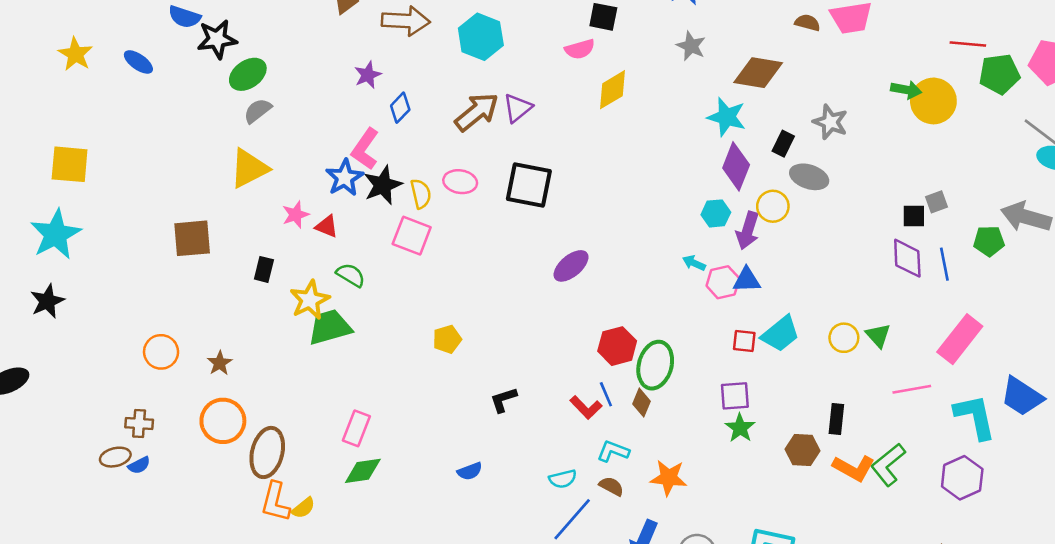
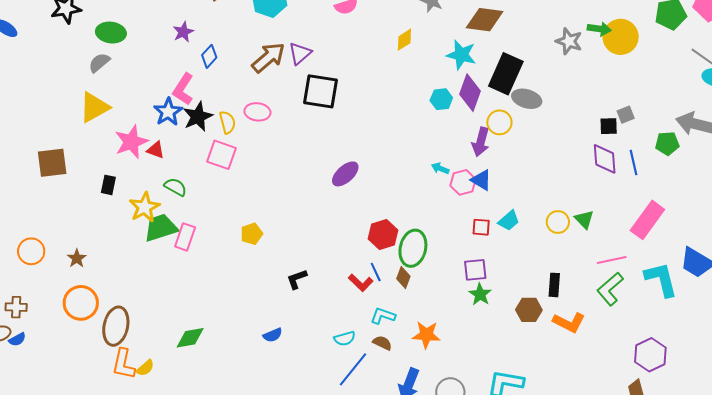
green ellipse: (248, 74) -> (111, 33), moved, turned 44
yellow diamond: (613, 90) -> (404, 40), moved, size x0.7
gray star: (830, 122) -> (569, 41), moved
black rectangle: (783, 144) -> (506, 74), size x2.0
black square: (529, 185) -> (321, 91), moved
cyan hexagon: (716, 213) -> (441, 99), moved
pink star: (296, 215) -> (131, 142), size x1.6
blue triangle: (747, 280) -> (481, 180), turned 35
cyan trapezoid: (780, 334) -> (509, 221), size x0.7
pink rectangle: (356, 428) -> (185, 237), moved
green L-shape: (888, 465) -> (610, 289), moved
purple hexagon: (962, 478) -> (650, 355), moved

